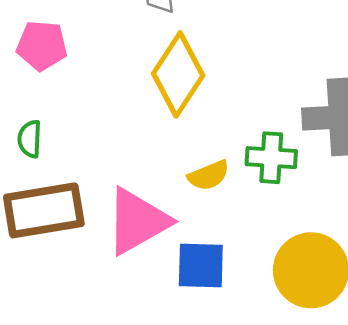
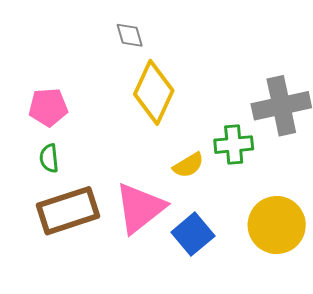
pink pentagon: (42, 45) -> (48, 107), moved
blue square: (201, 265) -> (193, 234), turned -33

